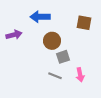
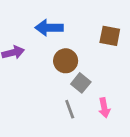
gray square: (63, 57) -> (81, 83), turned -32
gray line: (55, 76) -> (70, 109), turned 48

